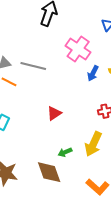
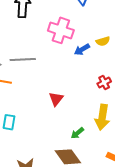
blue arrow: (93, 73) -> (82, 49), turned 49

